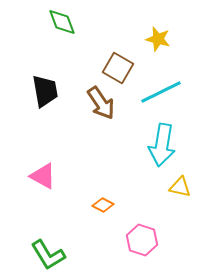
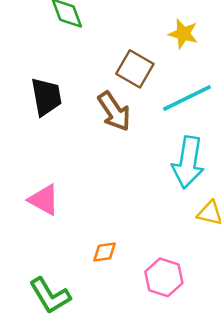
orange diamond: (103, 205) -> (104, 252), moved, turned -35

